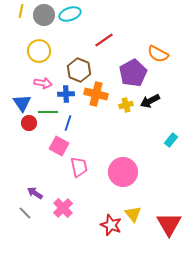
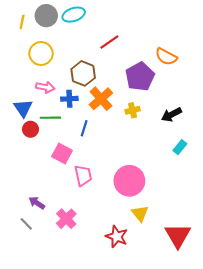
yellow line: (21, 11) -> (22, 22), moved
orange cross: (96, 94) -> (101, 99), turned 35
black arrow: (150, 101) -> (171, 115), moved
blue line: (68, 123) -> (84, 128), moved
yellow triangle: (133, 214) -> (140, 213), moved

